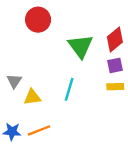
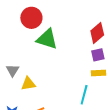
green triangle: (80, 46) -> (47, 39), moved, turned -35
cyan line: (69, 89) -> (84, 95), moved

